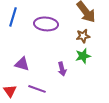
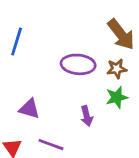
purple ellipse: (46, 24) -> (78, 64), moved

